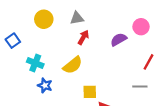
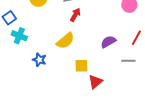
purple semicircle: (119, 40) -> (108, 42), moved
cyan cross: (35, 63) -> (19, 36), moved

